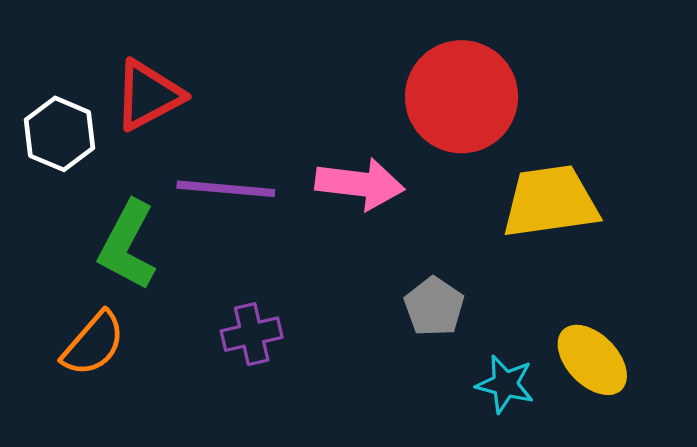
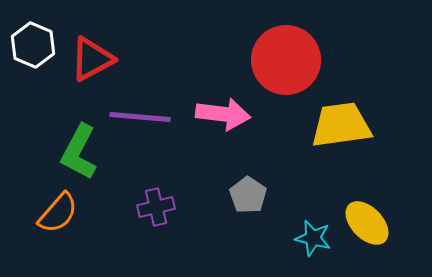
white hexagon: (60, 134) -> (33, 45), moved
gray pentagon: (434, 307) -> (248, 195), moved

